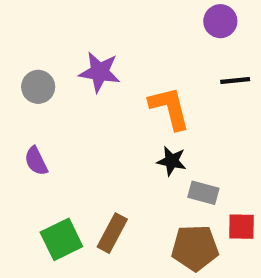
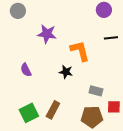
gray circle: (38, 87) -> (18, 11), moved
purple semicircle: (36, 161) -> (26, 70), moved
black star: (172, 161) -> (66, 72), moved

